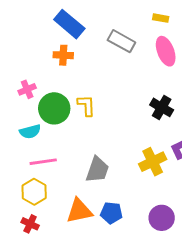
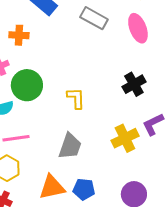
orange cross: (63, 55) -> (19, 35), moved
yellow L-shape: (86, 105) -> (76, 98), moved
black cross: (162, 107) -> (134, 84), turned 30

